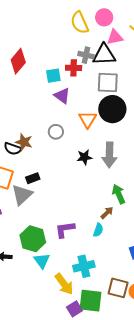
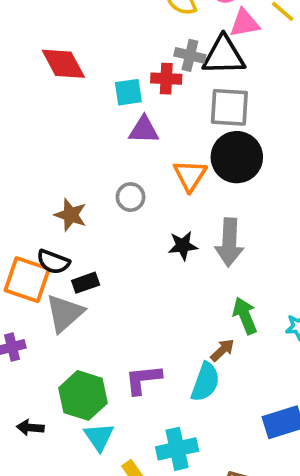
red diamond: (18, 61) -> (63, 64), turned -70
purple triangle: (62, 96) -> (144, 130), turned -36
black semicircle: (13, 149) -> (53, 262), moved
cyan semicircle: (98, 230) -> (205, 382), size x1.5

